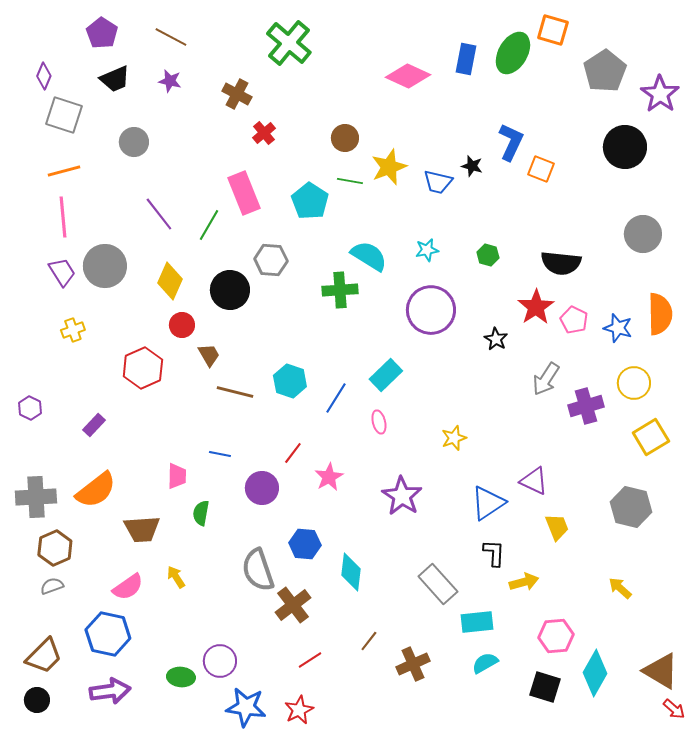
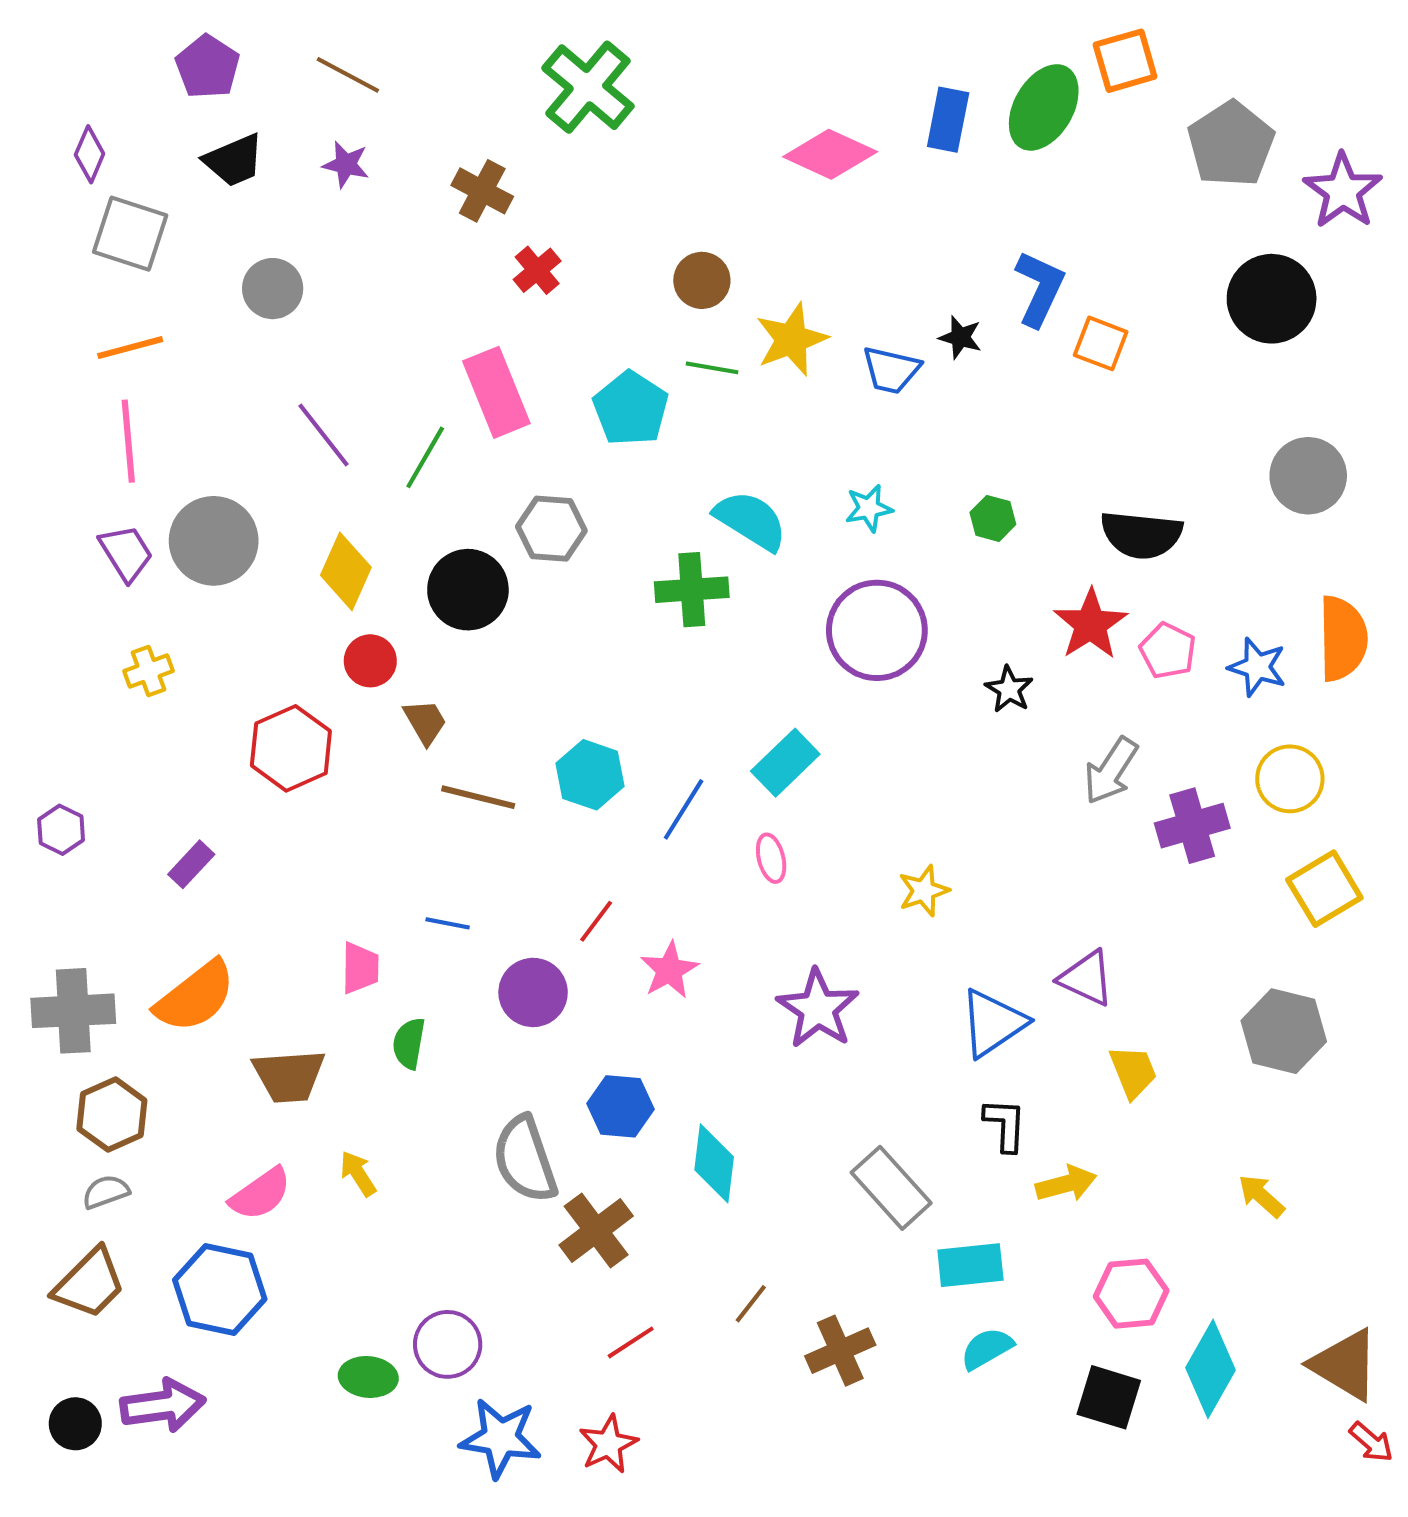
orange square: (553, 30) -> (1125, 61), turned -32
brown trapezoid: (44, 656) -> (90, 1283), moved
purple arrow: (110, 691) -> (163, 1405), moved

